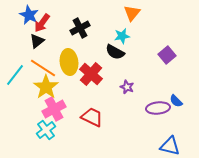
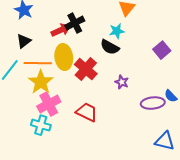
red arrow: (42, 23) -> (61, 30), moved, turned -150
black triangle: (37, 41) -> (24, 41), moved
orange line: (43, 68) -> (38, 63), turned -32
cyan cross: (46, 130) -> (41, 125), turned -36

